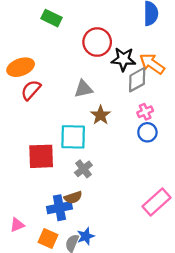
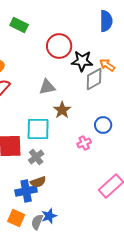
orange arrow: (152, 64) -> (107, 65), size x0.7
pink cross: (145, 112) -> (84, 143), moved
gray cross: (83, 169) -> (36, 157), moved

